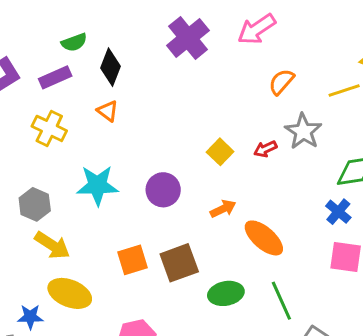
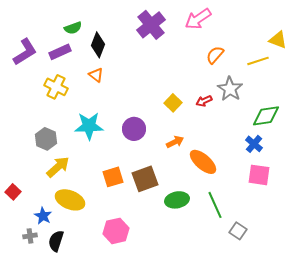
yellow arrow: (52, 245) -> (58, 167), turned -75
blue star: (30, 317) -> (43, 216), turned 30

